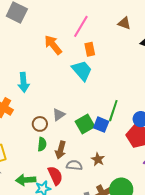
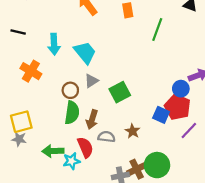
cyan trapezoid: (82, 71) -> (85, 52), moved
green line: (113, 111) -> (157, 29), moved
blue square: (101, 125) -> (161, 115), moved
green semicircle: (42, 144) -> (72, 113), size x1.5

